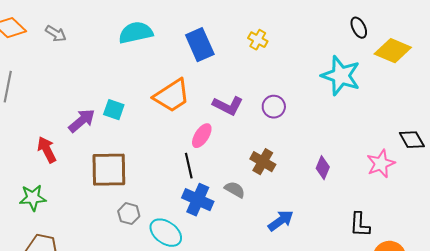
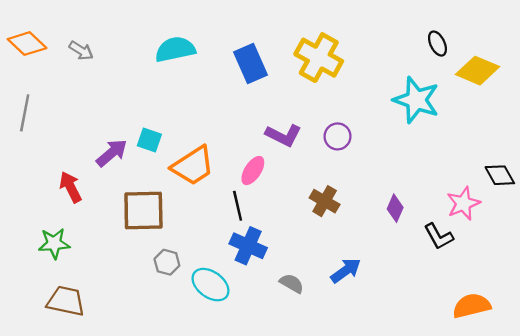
yellow cross: (258, 40) -> (319, 58), size x2.0
orange trapezoid: (172, 96) -> (193, 166), moved
gray semicircle: (235, 190) -> (292, 283), moved
black L-shape: (360, 225) -> (439, 236), moved, turned -32

